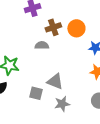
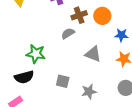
gray semicircle: (42, 45) -> (68, 33), turned -32
gray triangle: (55, 81) -> (93, 54), moved

